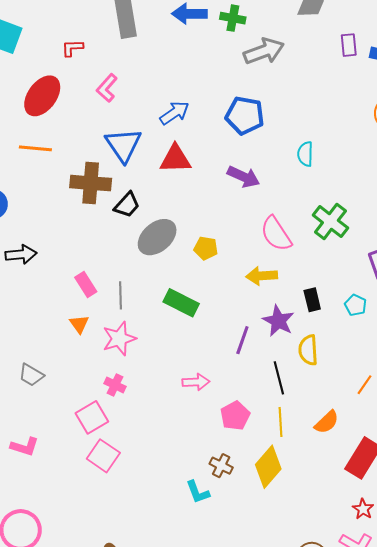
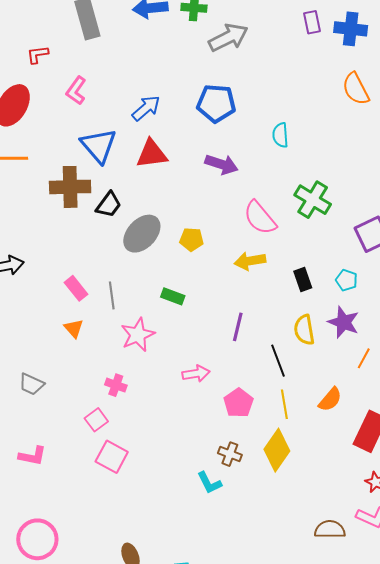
green rectangle: (181, 303) -> (173, 296), size x0.7
purple star: (278, 321) -> (343, 322), moved
pink star: (119, 339) -> (138, 335), moved
pink square: (92, 417) -> (96, 420), size x0.7

